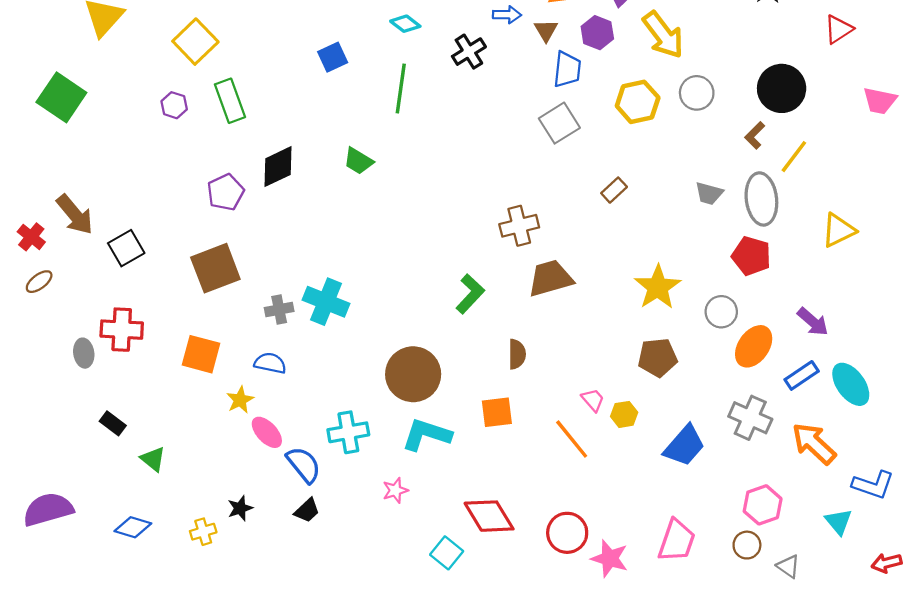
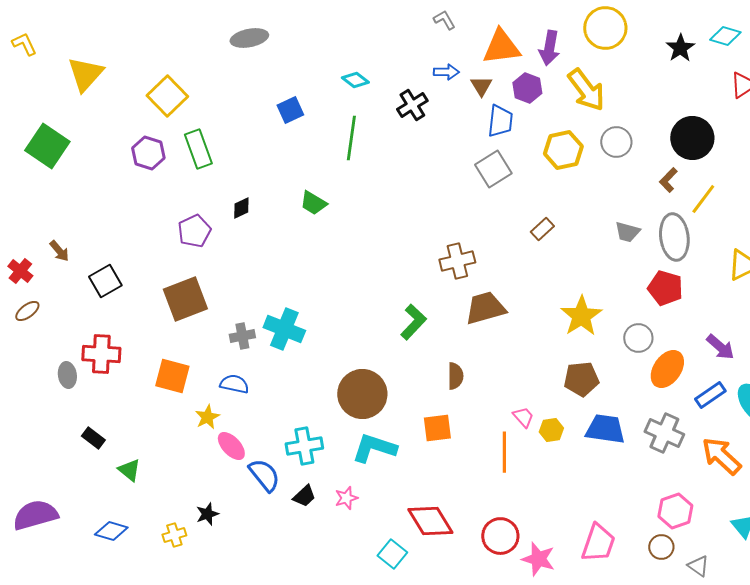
purple hexagon: (174, 105) -> (148, 153), size x1.4
black diamond: (278, 167) -> (241, 208), size x0.6
brown arrow: (75, 215) -> (59, 251), size x0.6
orange line: (572, 439) -> (504, 452), turned 39
blue trapezoid: (684, 446) -> (605, 429), moved, turned -123
black trapezoid: (307, 510) -> (304, 496), moved

